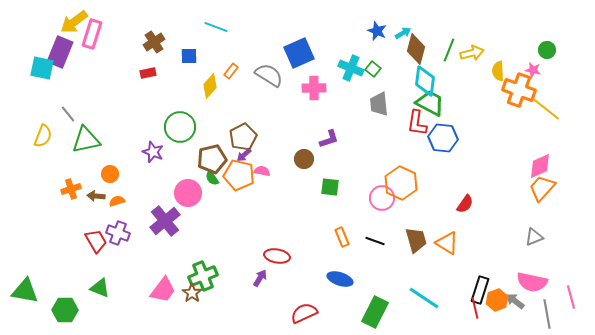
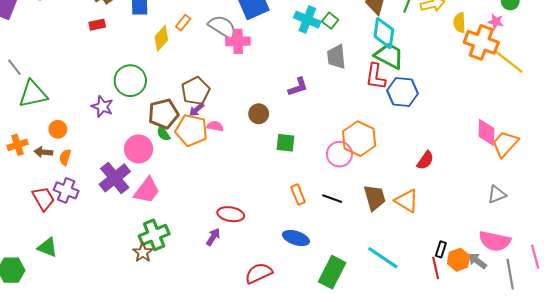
pink cross: (314, 88) -> (238, 41), moved
purple L-shape: (329, 139) -> (298, 87), moved
pink diamond: (540, 166) -> (486, 132), moved, turned -64
orange semicircle: (117, 201) -> (65, 157), turned -56
pink trapezoid: (163, 290) -> (147, 190), moved
black rectangle: (480, 290) -> (441, 249), size x0.6

